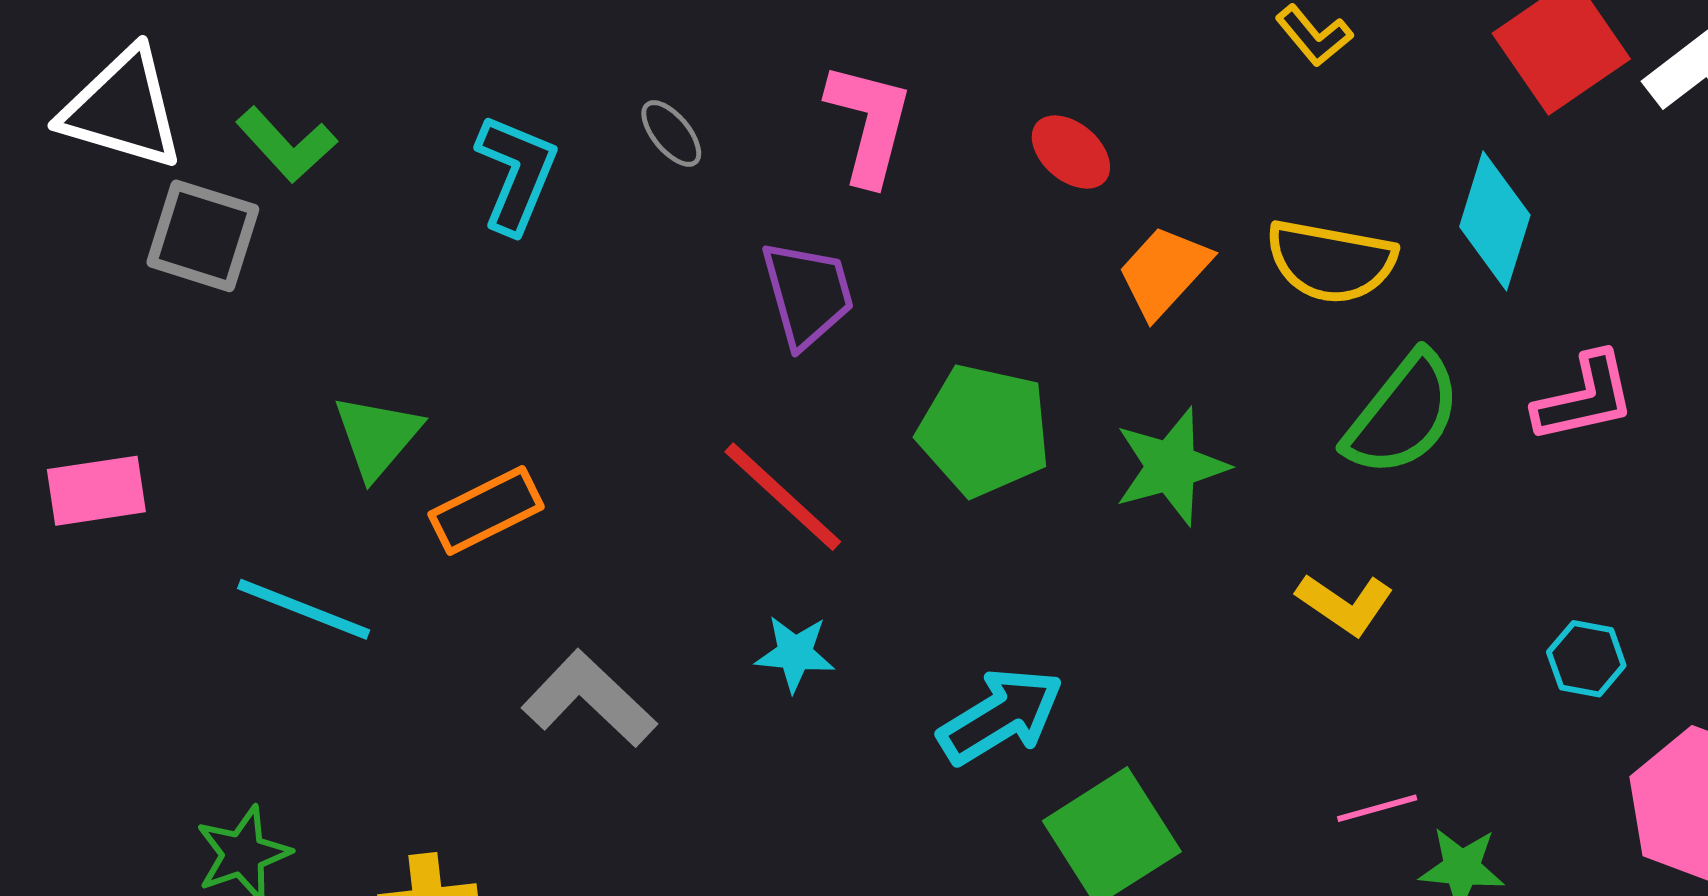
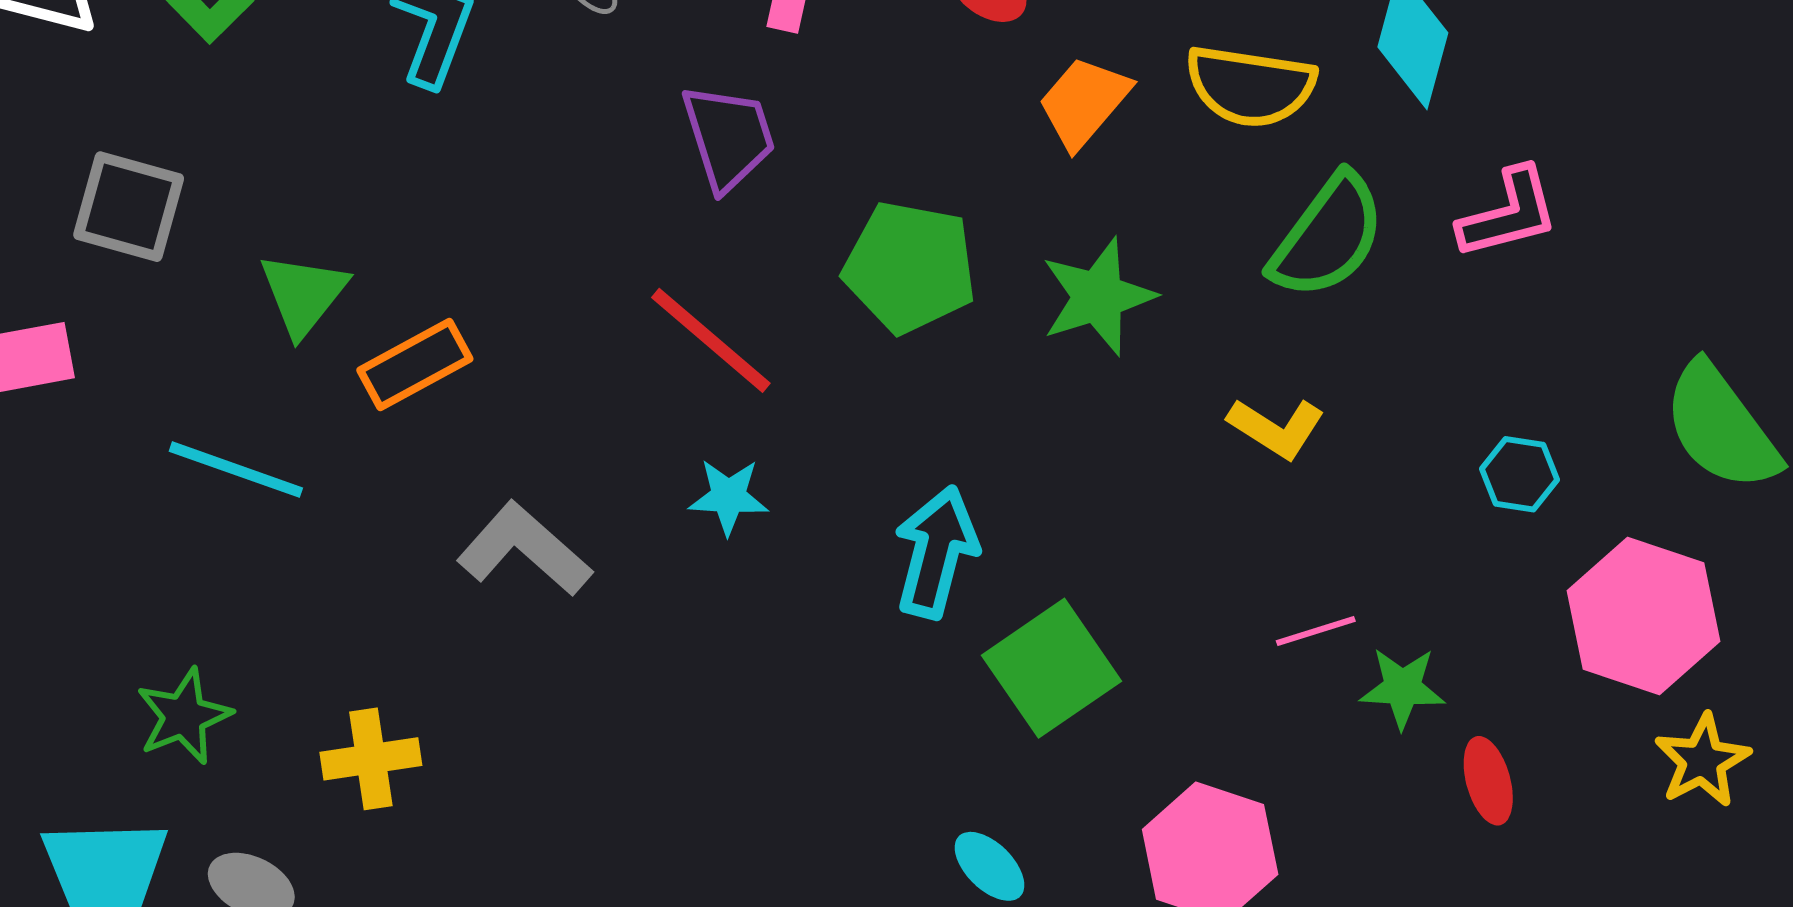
gray square: (203, 236) -> (129, 207), moved
cyan arrow: (1001, 716) -> (936, 552), turned -42

